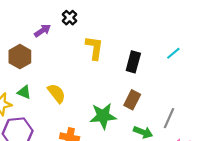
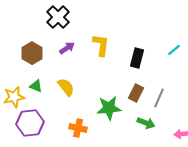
black cross: (70, 18) -> (58, 17), moved, size x1.6
purple arrow: (42, 31) -> (67, 48), moved
gray line: (169, 118) -> (159, 98), moved

